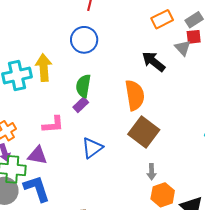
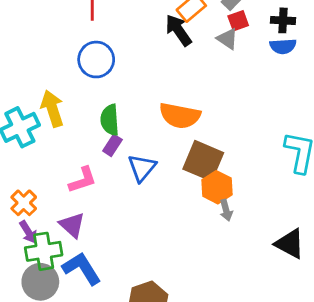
black arrow: (154, 62) -> (179, 30), moved, turned 30
orange semicircle: (135, 95) -> (180, 116), turned 124
blue triangle: (92, 148) -> (142, 168), moved
purple triangle: (37, 155) -> (72, 225), turned 45
orange hexagon: (163, 195) -> (217, 187), moved

